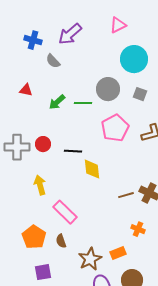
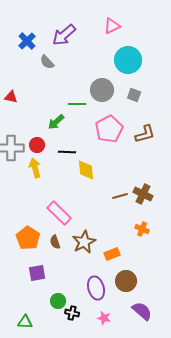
blue cross: (33, 40) -> (27, 41), turned 30
red triangle: (26, 90) -> (11, 97), moved
green arrow: (57, 102) -> (56, 122), moved
yellow arrow: (40, 185) -> (35, 168), moved
orange cross: (138, 229) -> (142, 229), moved
brown star: (90, 259) -> (84, 242), moved

